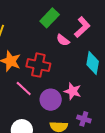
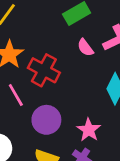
pink star: (73, 91) -> (89, 130), moved

